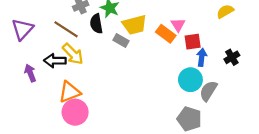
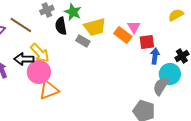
brown line: (66, 29) -> (21, 25), moved
cyan circle: (190, 80) -> (170, 74), moved
orange triangle: (69, 92) -> (49, 90), moved
pink circle: (75, 112) -> (39, 72), moved

